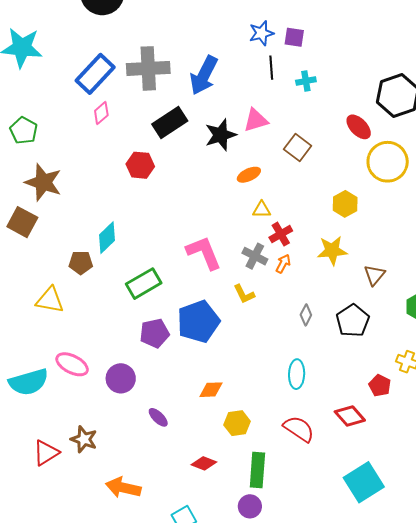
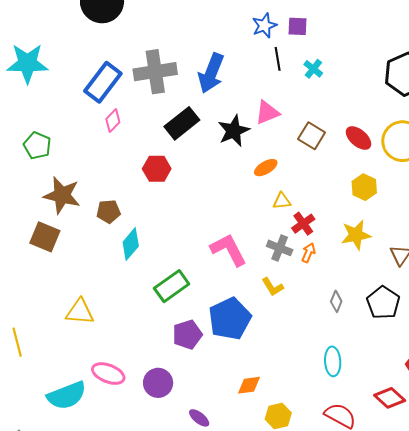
cyan cross: (306, 81) -> (313, 69), turned -36
red ellipse: (359, 127) -> (359, 138), moved
brown pentagon: (81, 263) -> (109, 211), moved

